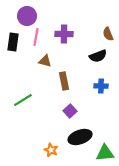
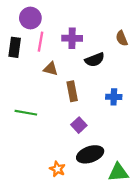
black semicircle: (98, 56) -> (95, 60), moved
green line: (23, 100) -> (26, 113), turned 42

